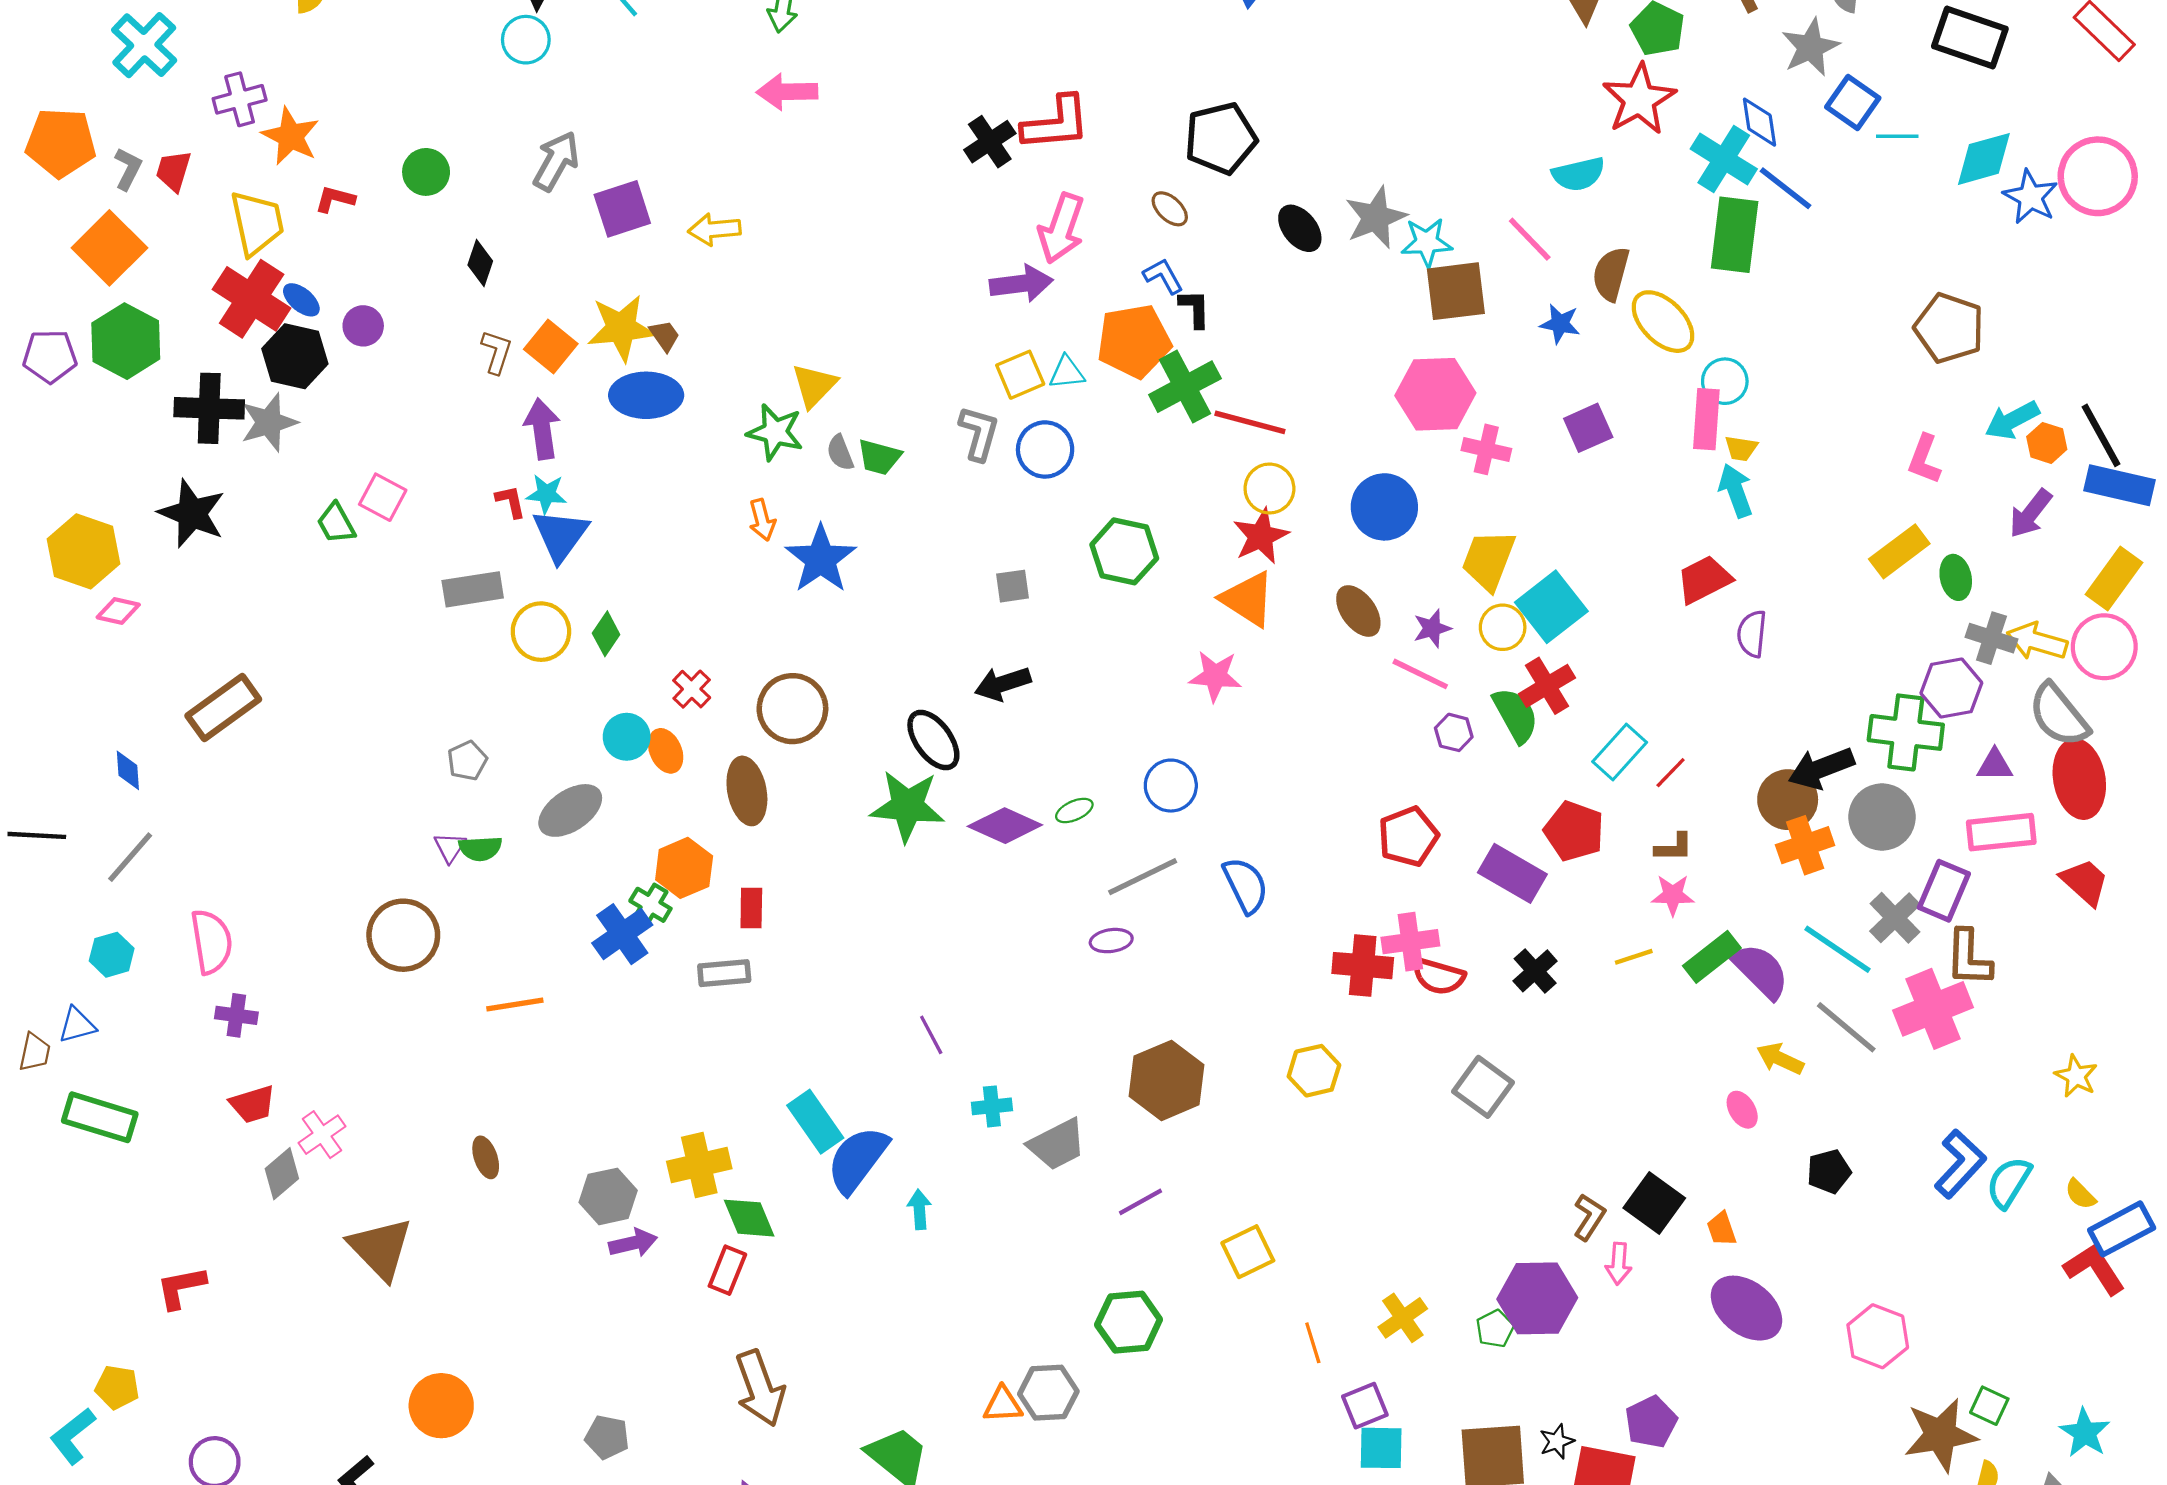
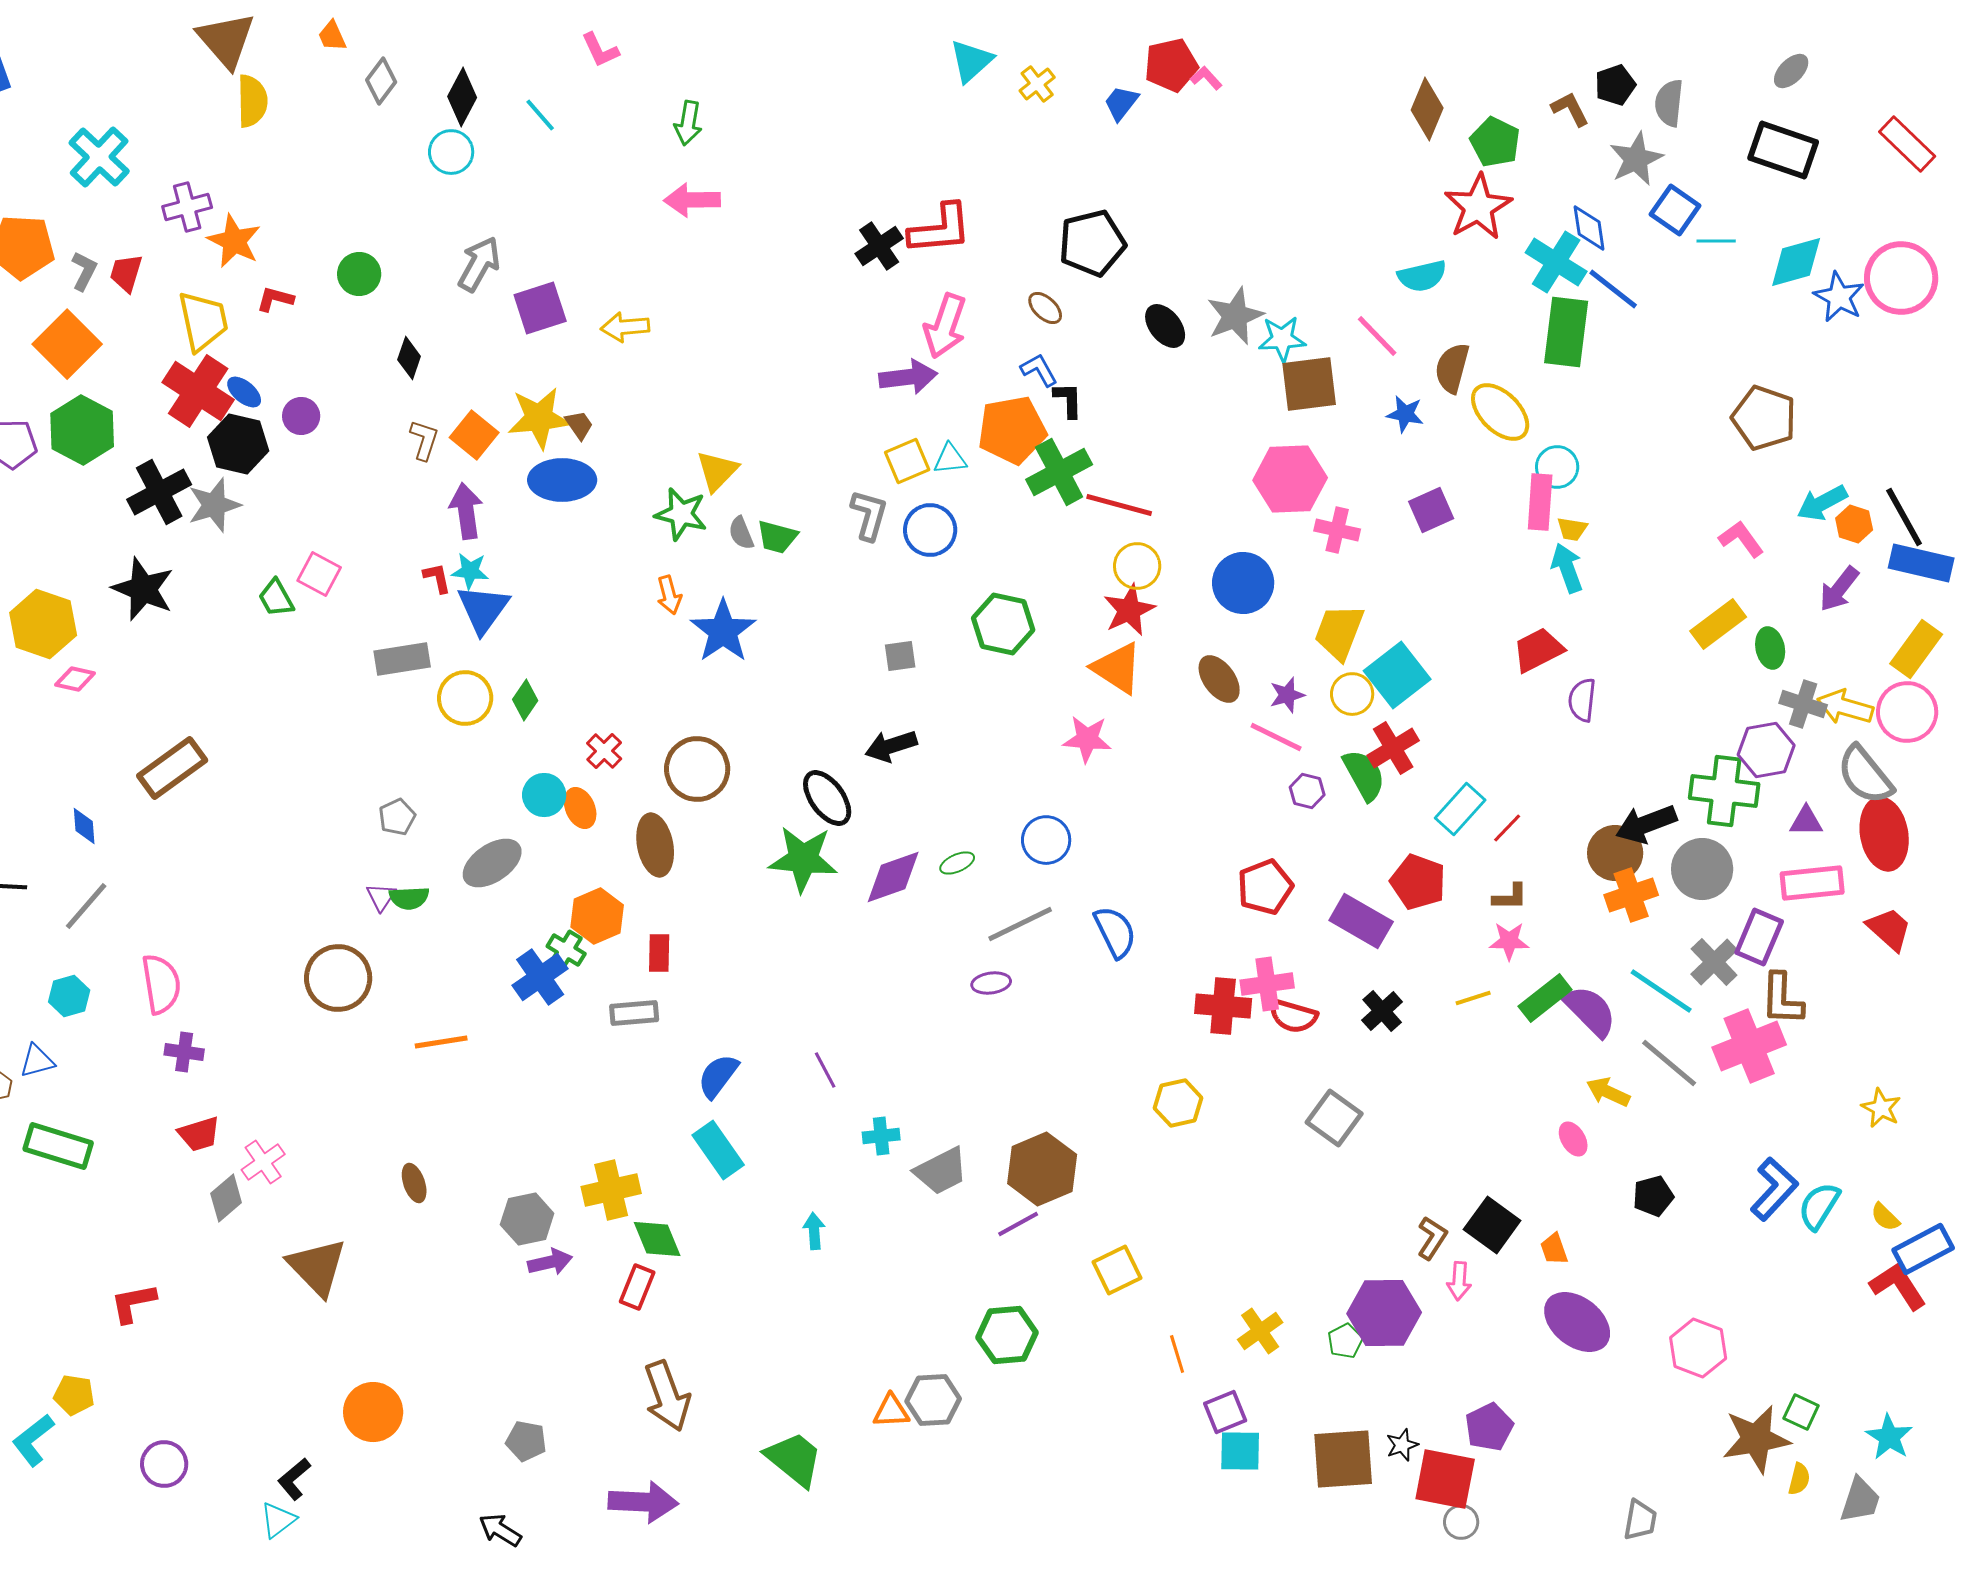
black cross: (209, 408) -> (159, 492), turned -30
pink L-shape: (1924, 459) -> (1741, 539), turned 123
purple diamond: (1005, 826) -> (893, 877), turned -44
brown hexagon: (1166, 1080) -> (1042, 1169), moved
blue semicircle: (858, 1160) -> (718, 1076), moved, size x0.7

